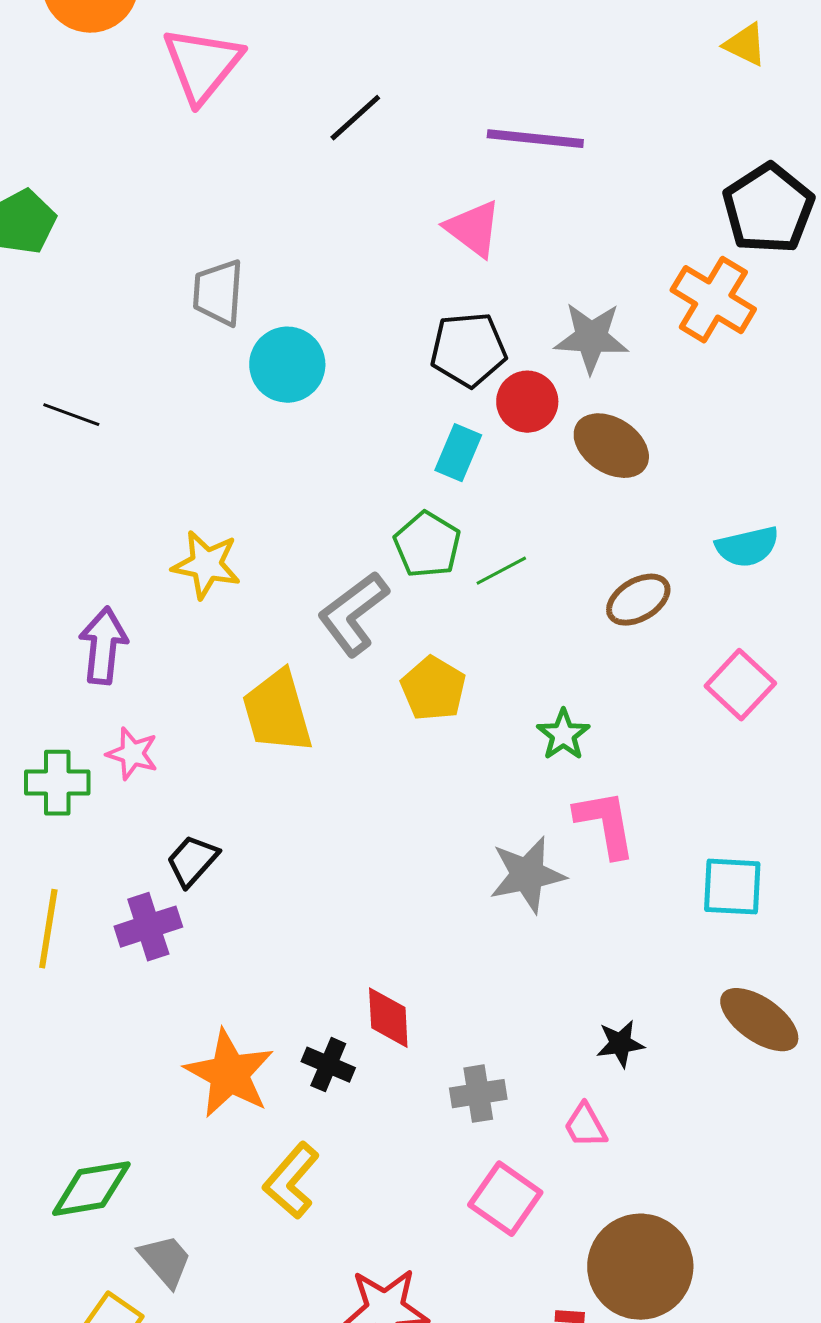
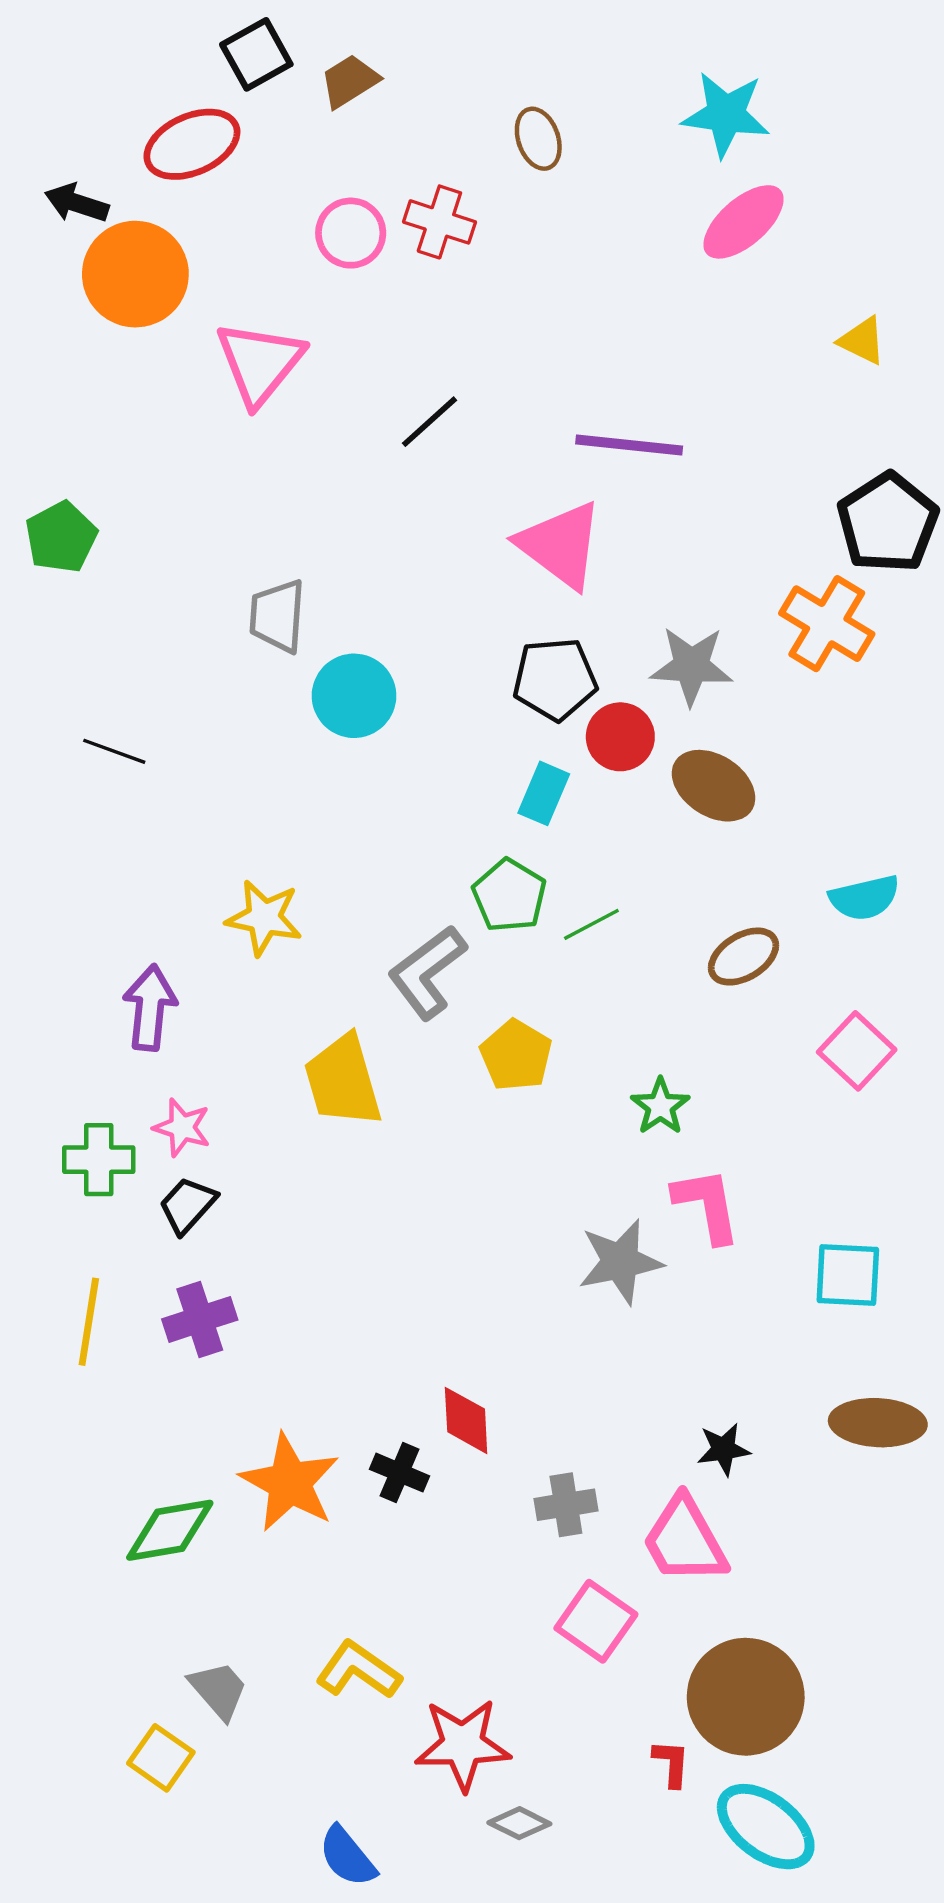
pink triangle: (473, 229) -> (560, 545), size x1.4
black trapezoid: (192, 861) -> (188, 1205), moved
brown ellipse: (759, 1020) -> (878, 1423), turned -32
pink trapezoid: (585, 1126) -> (685, 1540), size x1.8
yellow L-shape: (291, 1181) -> (358, 1670), moved, turned 84
green diamond: (91, 1189) -> (170, 1530), moved

